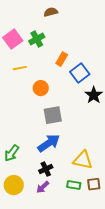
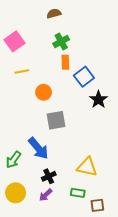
green cross: (37, 39) -> (61, 41), moved
orange rectangle: (62, 59) -> (65, 62), turned -32
blue arrow: (49, 143) -> (38, 148), moved, turned 85
brown square: (94, 184) -> (97, 205), moved

